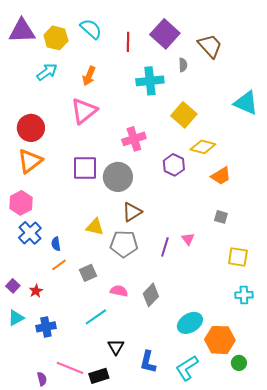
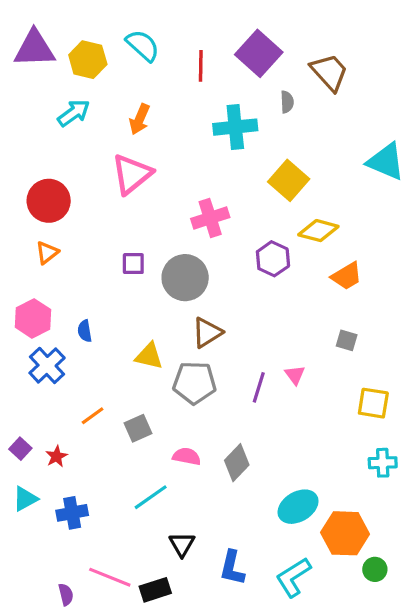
orange triangle: (30, 161) -> (47, 253), size x0.6
purple square: (85, 168) -> (133, 264), size x0.6
blue semicircle: (56, 244) -> (85, 331), moved

